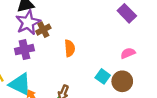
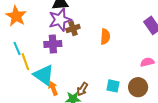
orange semicircle: (70, 48) -> (105, 37), moved
cyan square: (103, 76) -> (113, 86), moved, turned -32

